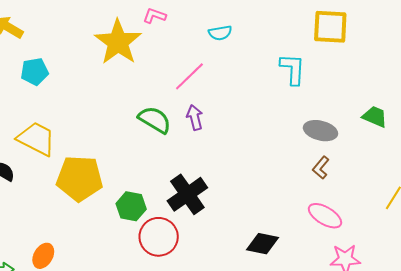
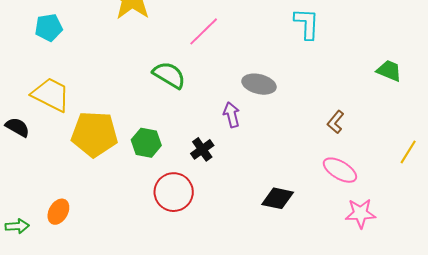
purple arrow: (195, 117) -> (232, 115), moved
gray ellipse: (320, 131) -> (259, 84), moved
black cross: (187, 194) -> (202, 149), size x0.6
green hexagon: (131, 206) -> (146, 143), moved

